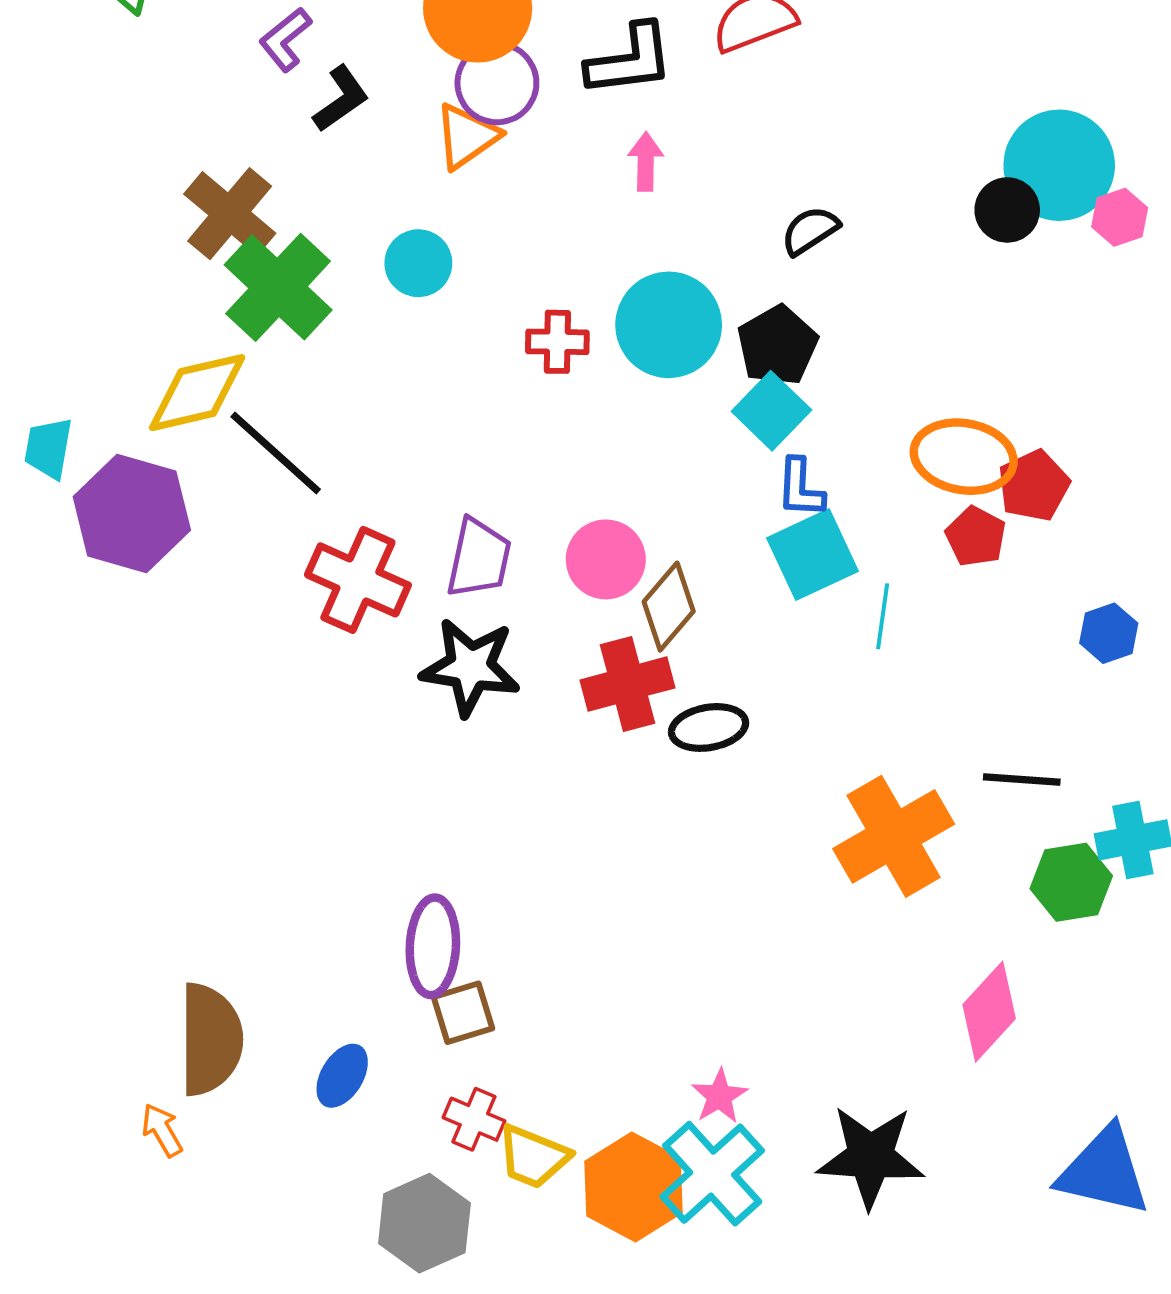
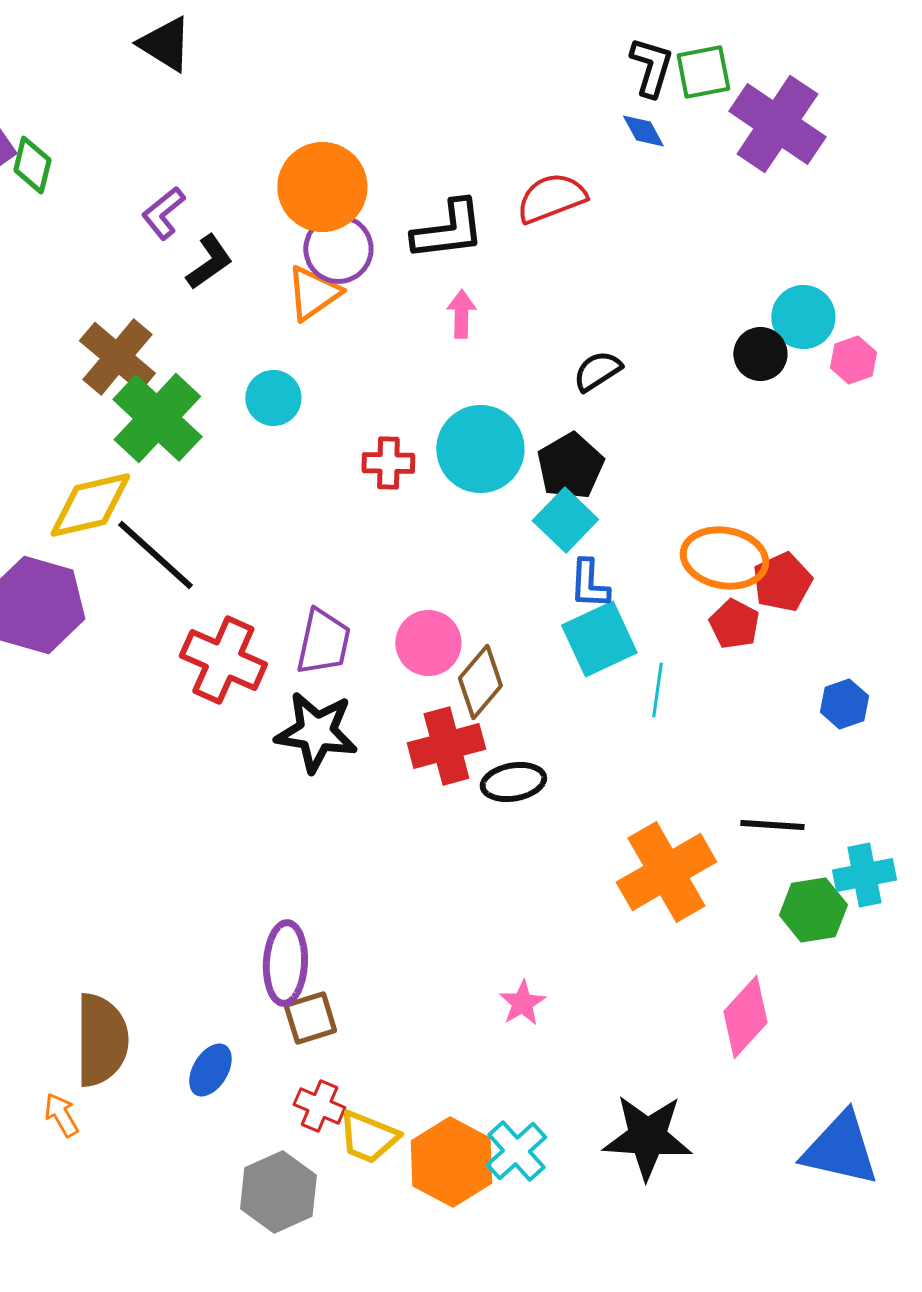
cyan circle: (1059, 165) -> (803, 317), size x0.7
pink star: (719, 1096) -> (522, 1003), moved
cyan cross: (712, 1174) -> (516, 1151), size x0.7

